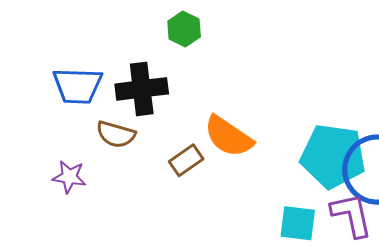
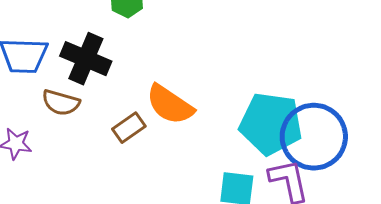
black cross: (142, 89) -> (86, 59), turned 30

